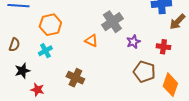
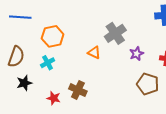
brown semicircle: (14, 45) -> (16, 57), size x1.5
red star: (37, 90) -> (54, 98), moved

